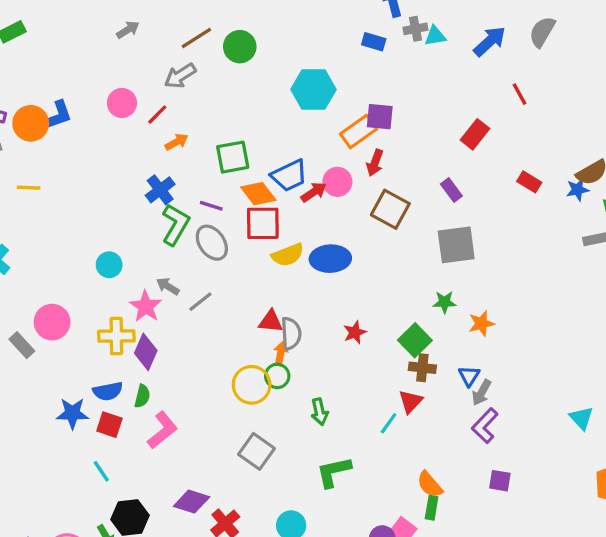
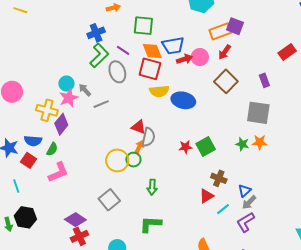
cyan circle: (109, 265) -> (66, 84), moved
orange star: (481, 324) -> (260, 142), moved
green square: (415, 340) -> (206, 146), moved
cyan line: (389, 423) -> (223, 209), moved
purple diamond: (192, 502) -> (75, 220), moved

